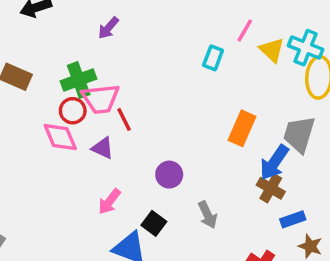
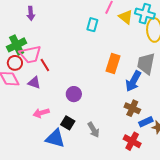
purple arrow: (108, 28) -> (31, 13), turned -40
brown cross: (271, 188) -> (132, 108), moved
pink arrow: (109, 202) -> (41, 113), turned 42
gray arrow: (208, 215) -> (94, 130), moved
blue rectangle: (293, 219) -> (146, 122), moved

